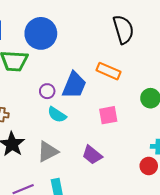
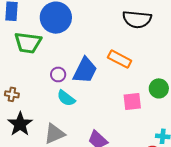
black semicircle: (123, 29) -> (137, 19), turned 108
pink square: (108, 115) -> (132, 102), moved

